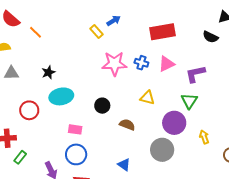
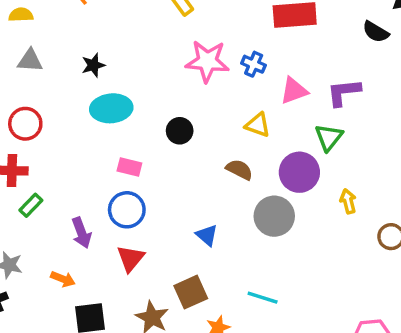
pink triangle: (166, 64) -> (294, 91), moved
red circle: (29, 110) -> (25, 124), moved
brown semicircle: (127, 125) -> (239, 170), moved

